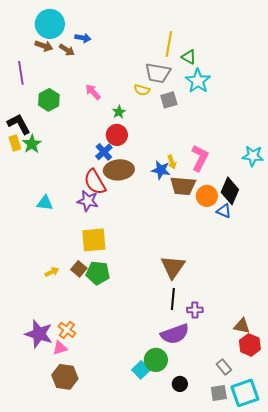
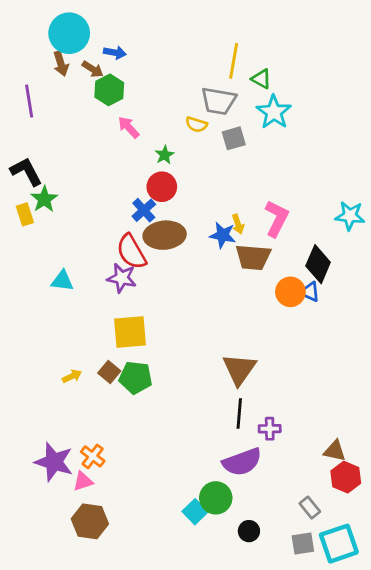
brown arrow: (44, 46) -> (61, 64), turned 54
green hexagon: (49, 100) -> (109, 90), moved
yellow rectangle: (15, 143) -> (25, 214), moved
orange circle: (207, 196) -> (290, 292), moved

